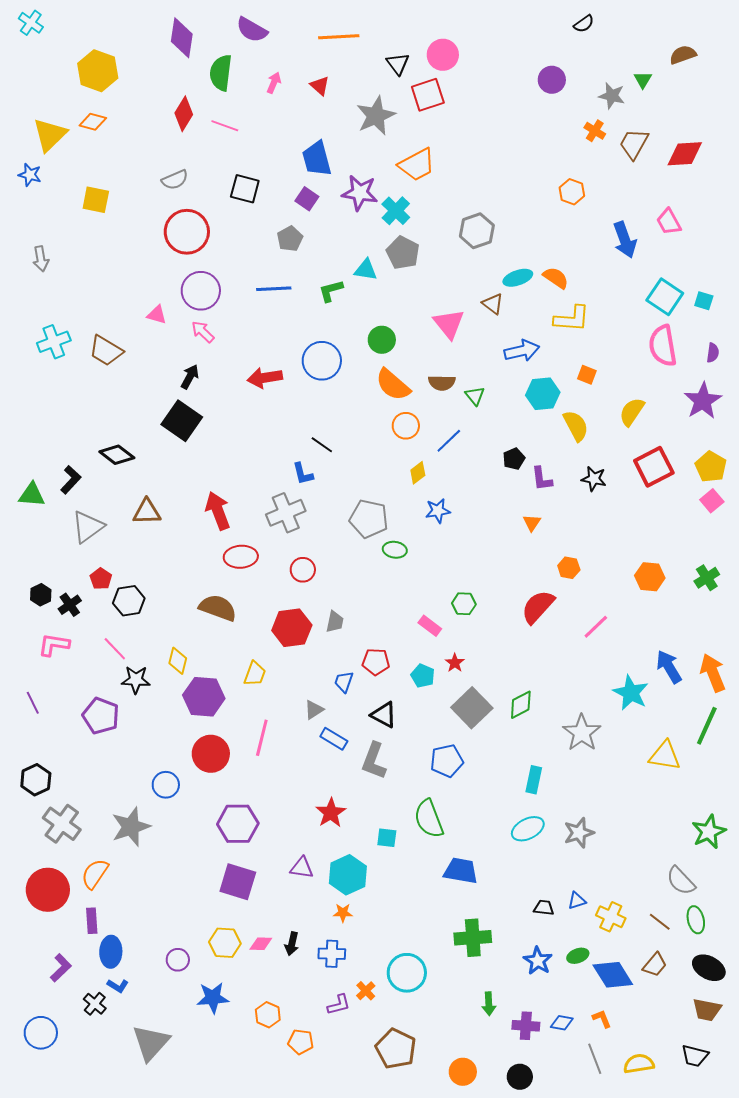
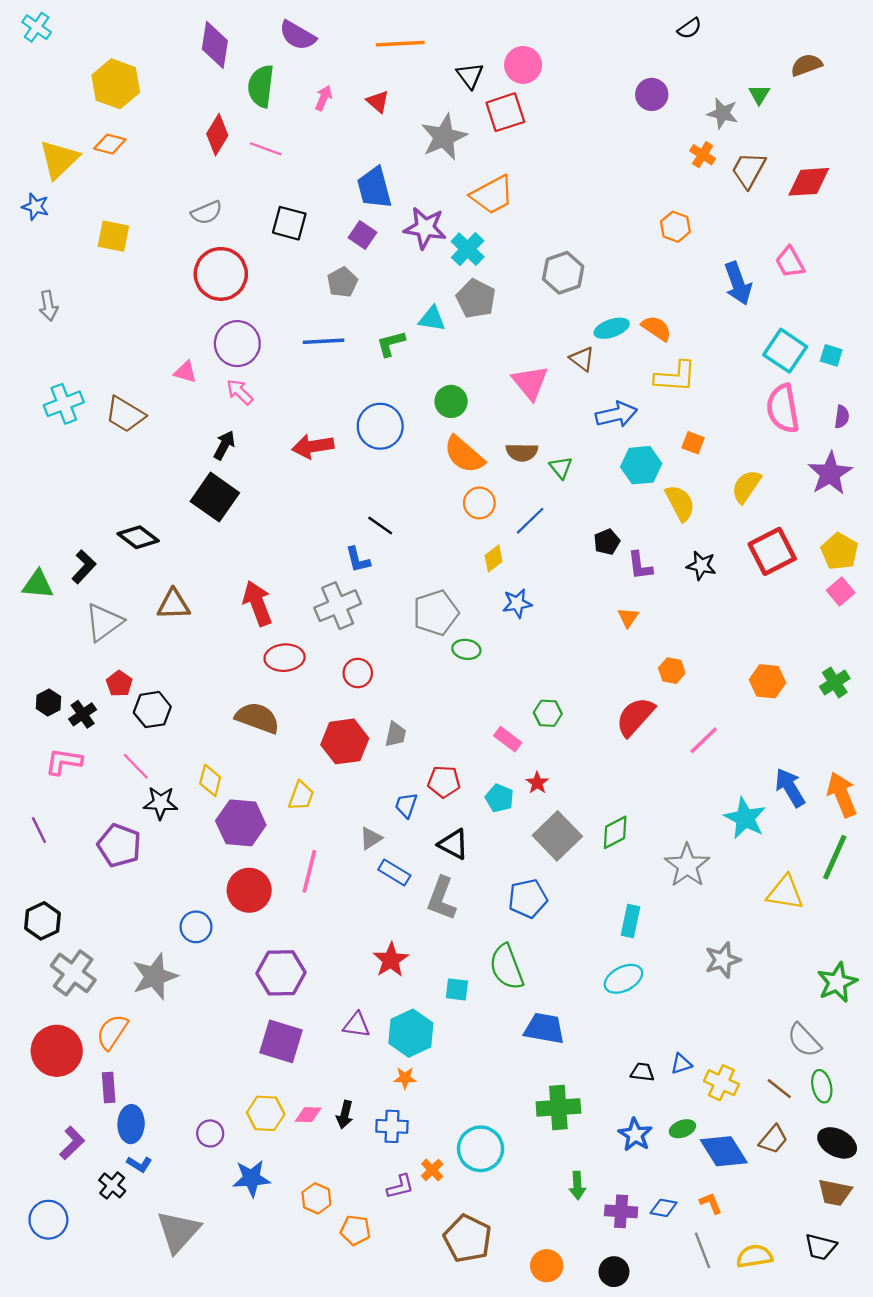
gray pentagon: (369, 519) -> (436, 613), turned -30
gray star: (579, 833) -> (723, 960), moved

